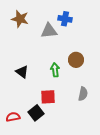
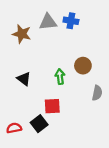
brown star: (20, 19) -> (22, 34), moved
gray triangle: (49, 31) -> (48, 22), moved
gray semicircle: (83, 94) -> (97, 93), moved

